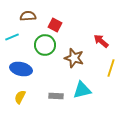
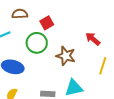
red square: (55, 25) -> (47, 23), turned 32

